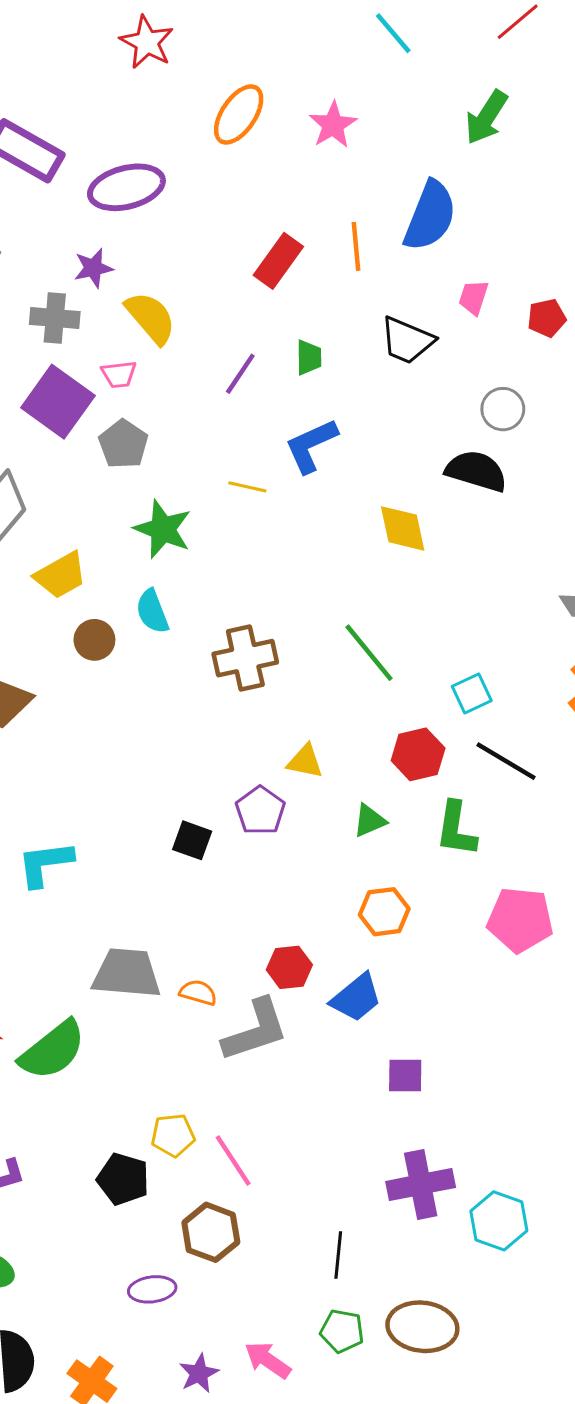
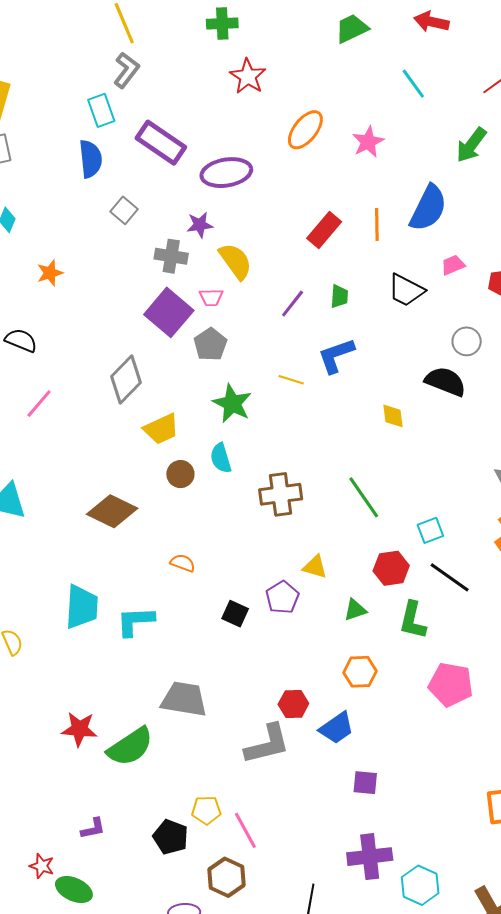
pink trapezoid: (474, 297) -> (453, 265), turned 45
yellow diamond: (403, 528) -> (393, 416), size x0.7
orange semicircle: (198, 993) -> (183, 563), moved

